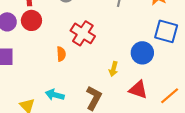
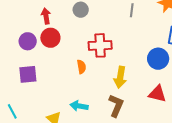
red cross: (83, 33) -> (100, 45), turned -30
yellow arrow: (113, 69) -> (120, 77), moved, size x1.5

